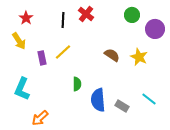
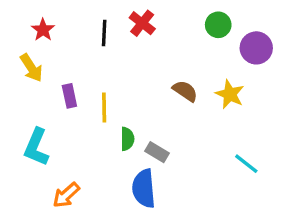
yellow line: (63, 52) -> (104, 107), moved, turned -48
blue semicircle: (98, 100) -> (144, 188), moved
gray rectangle: (122, 106) -> (157, 152), moved

